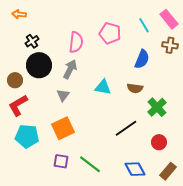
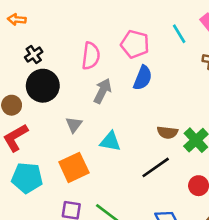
blue semicircle: (142, 59) -> (143, 78), moved
gray arrow: (70, 69) -> (102, 91), moved
cyan triangle: (103, 87) -> (110, 142), moved
brown semicircle: (135, 88) -> (167, 132), moved

